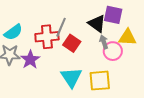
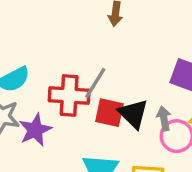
black triangle: (97, 24) -> (133, 114), moved
red square: (72, 43) -> (109, 113), turned -30

